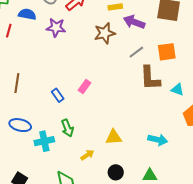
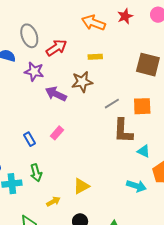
purple arrow: (134, 22) -> (56, 94), moved
cyan triangle: (177, 90) -> (144, 151), moved
yellow triangle: (114, 137) -> (81, 186), turned -30
cyan arrow: (158, 140) -> (136, 186), moved

